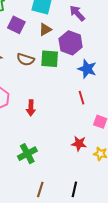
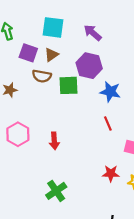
brown triangle: (45, 29) -> (51, 55), moved
brown semicircle: (26, 59) -> (42, 76), moved

